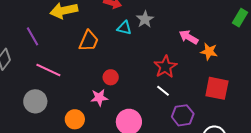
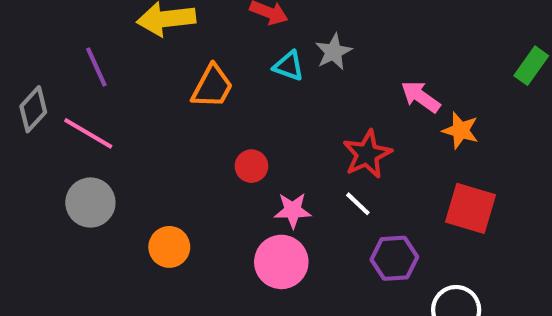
pink line: (48, 70) -> (88, 133), moved
pink star: (99, 98) -> (293, 210), moved

